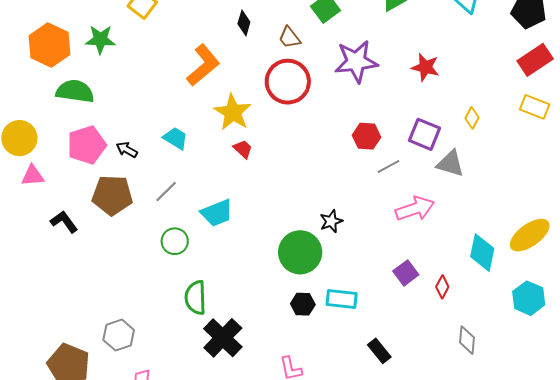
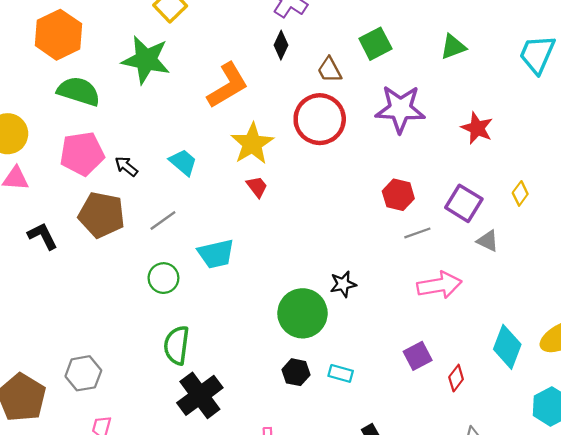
green star: (100, 39) -> (146, 60), moved, size x1.4
gray triangle: (450, 164) -> (488, 241), size x0.7
cyan rectangle: (342, 299) -> (341, 373), size x0.7

